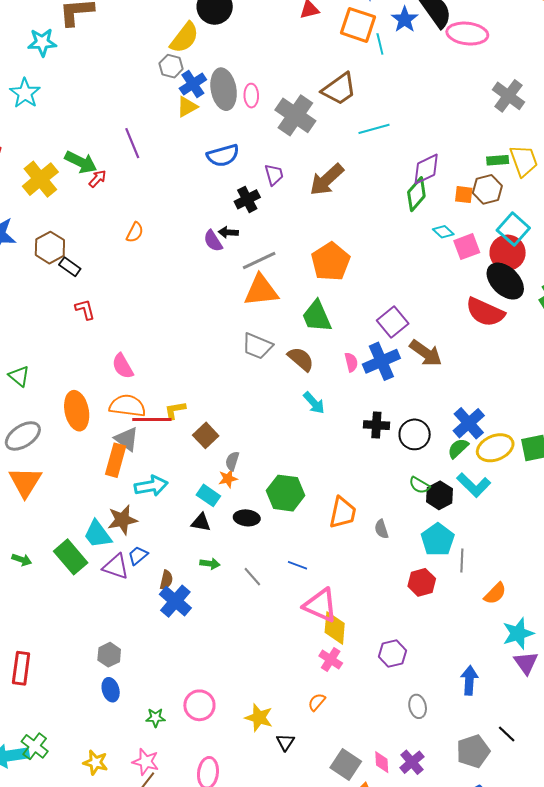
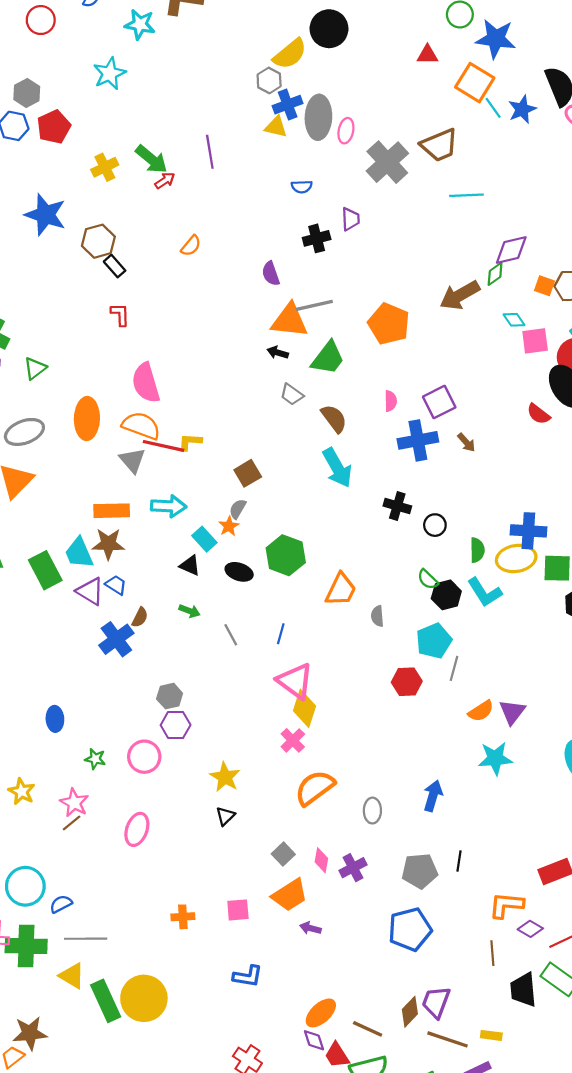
blue star: (405, 19) -> (522, 109), moved
cyan line: (380, 44) -> (493, 108), turned -35
yellow triangle: (187, 107) -> (276, 127), turned 30
blue semicircle: (223, 156) -> (302, 187), size x0.6
yellow cross: (40, 179) -> (105, 167), size x0.7
brown arrow: (327, 180) -> (460, 295), moved
green diamond: (416, 194) -> (495, 274), size x0.7
black arrow: (228, 232) -> (278, 353), moved
orange pentagon: (331, 262) -> (389, 324), turned -30
orange triangle: (261, 290) -> (290, 321), moved
red semicircle: (485, 312) -> (538, 414), size x0.6
green trapezoid: (317, 316) -> (328, 358), moved, turned -132
gray trapezoid: (257, 346) -> (292, 395), size x0.7
brown arrow: (426, 353) -> (466, 442), size x0.6
pink semicircle: (351, 362) -> (391, 401), moved
pink semicircle: (123, 366) -> (146, 383), size x1.4
green triangle: (19, 376) -> (35, 368), turned 30
cyan arrow: (314, 403) -> (337, 468), size x1.5
blue cross: (469, 423) -> (528, 531), moved, turned 32
black circle: (415, 434) -> (435, 525), size x0.7
brown square: (206, 435) -> (248, 473), moved
green semicircle: (458, 448) -> (477, 550), turned 120
orange rectangle: (116, 460) -> (112, 511), moved, turned 60
orange star: (228, 479) -> (229, 526), turned -30
cyan arrow: (151, 486) -> (169, 506), moved
blue trapezoid: (138, 556) -> (116, 585), turned 60
blue line: (298, 565) -> (281, 634), turned 72
blue cross: (175, 601) -> (116, 639), moved
purple hexagon: (392, 654) -> (176, 725), moved
gray hexagon: (109, 655) -> (170, 696), moved
purple triangle: (526, 663) -> (512, 712), moved
orange semicircle: (317, 702) -> (315, 788), moved, size x2.0
yellow star: (259, 718) -> (225, 777), moved
black line: (507, 734) -> (459, 861), turned 42
gray square: (346, 765) -> (283, 854), size x0.7

